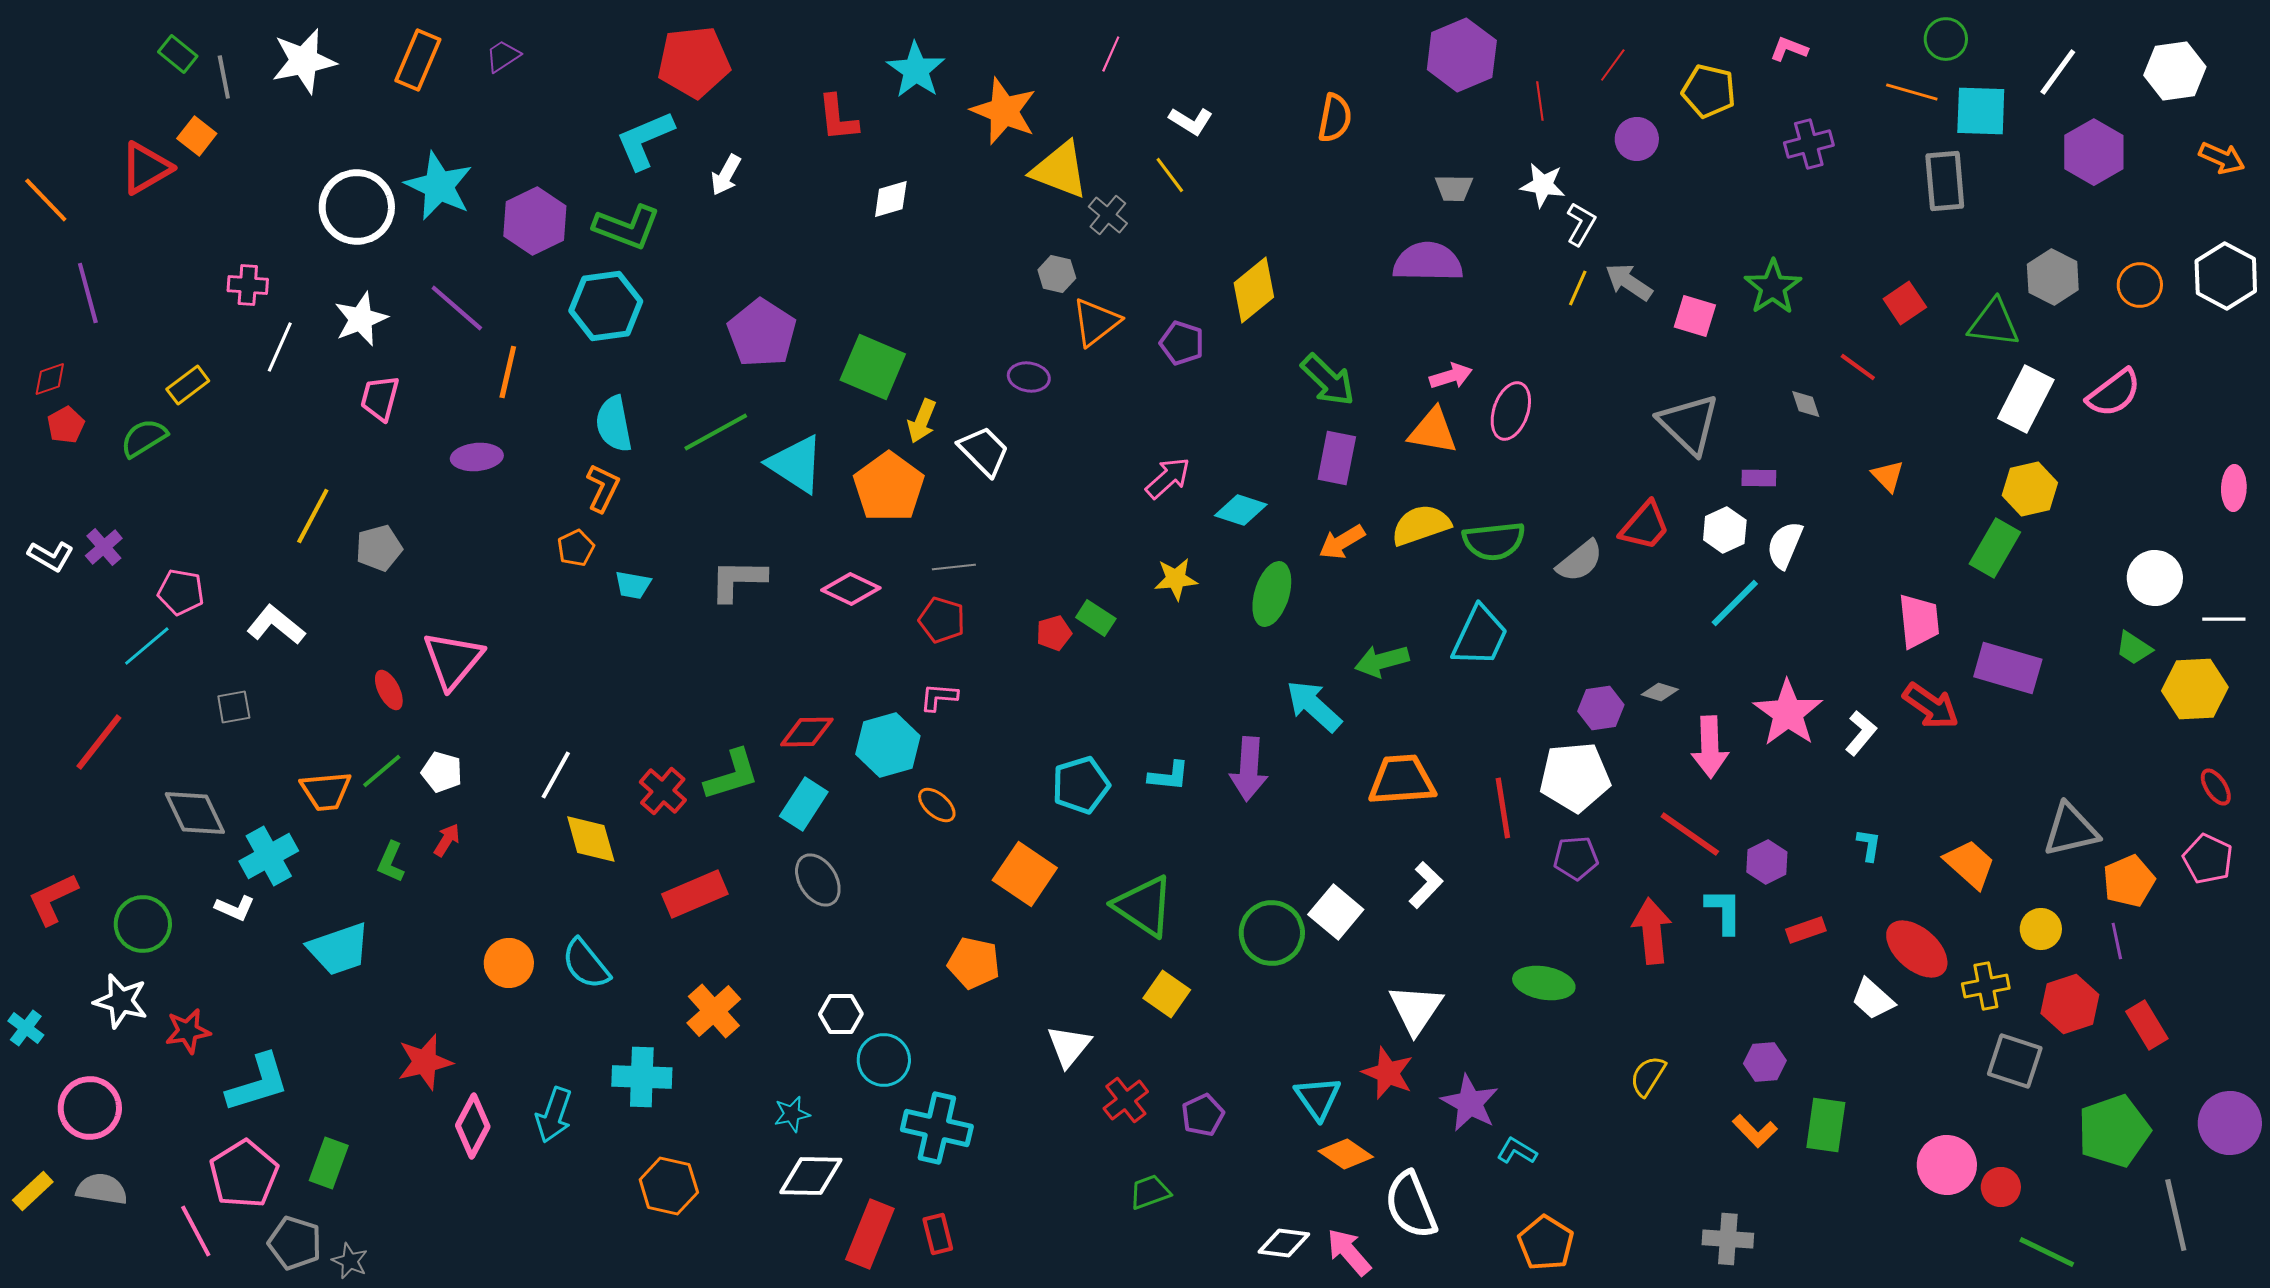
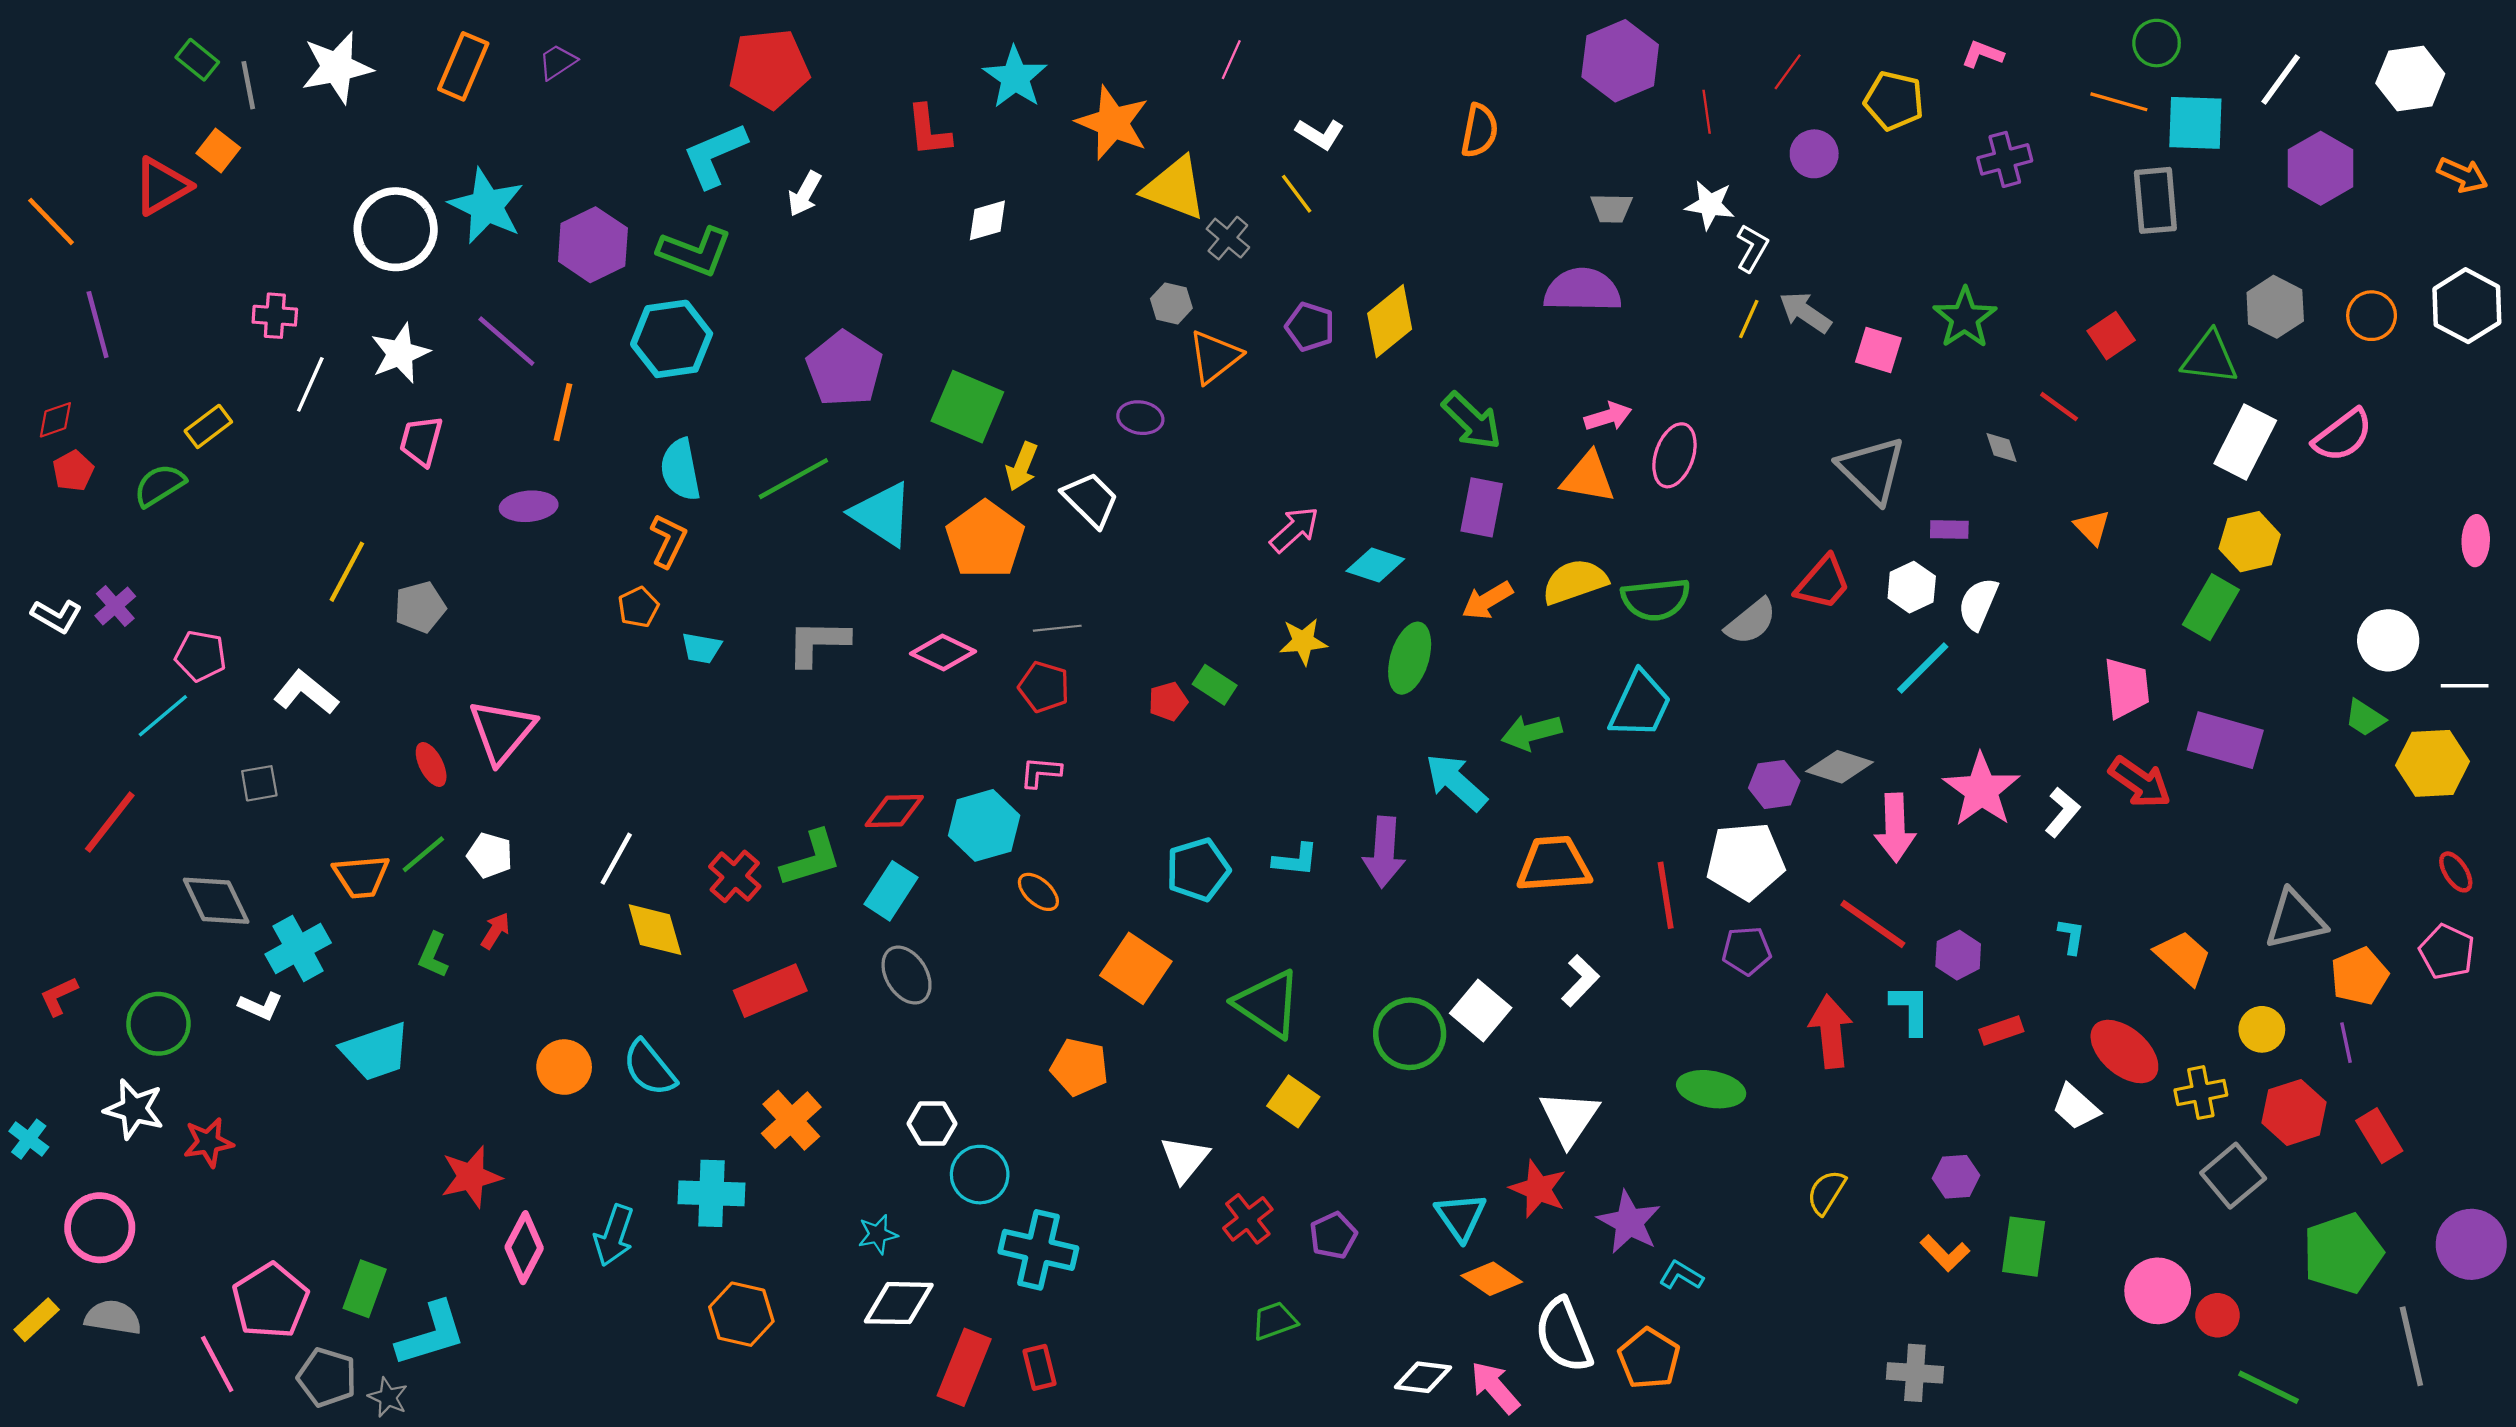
purple pentagon: (1182, 343) -> (1310, 327), moved
gray diamond: (1660, 692) -> (1840, 767), size x1.6
red L-shape: (53, 899) -> (59, 996), size x0.7
gray square: (2015, 1061) -> (2233, 1176), turned 32
cyan L-shape: (258, 1083) -> (431, 1334), moved
orange pentagon: (1546, 1243) -> (1649, 1358), moved

